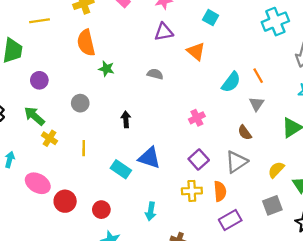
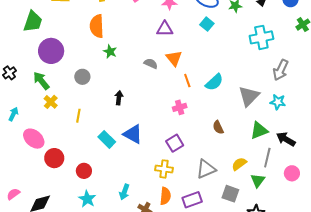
orange triangle: (196, 51) -> (174, 58), moved
orange line: (258, 76) -> (187, 81), moved
purple circle: (39, 80) -> (51, 51), size x1.6
gray triangle: (257, 104) -> (249, 96), moved, size x1.6
gray triangle: (236, 162) -> (206, 169), moved
orange semicircle: (220, 191) -> (165, 196), moved
gray square: (272, 205) -> (230, 194), turned 30
cyan arrow: (151, 211) -> (124, 192), moved

